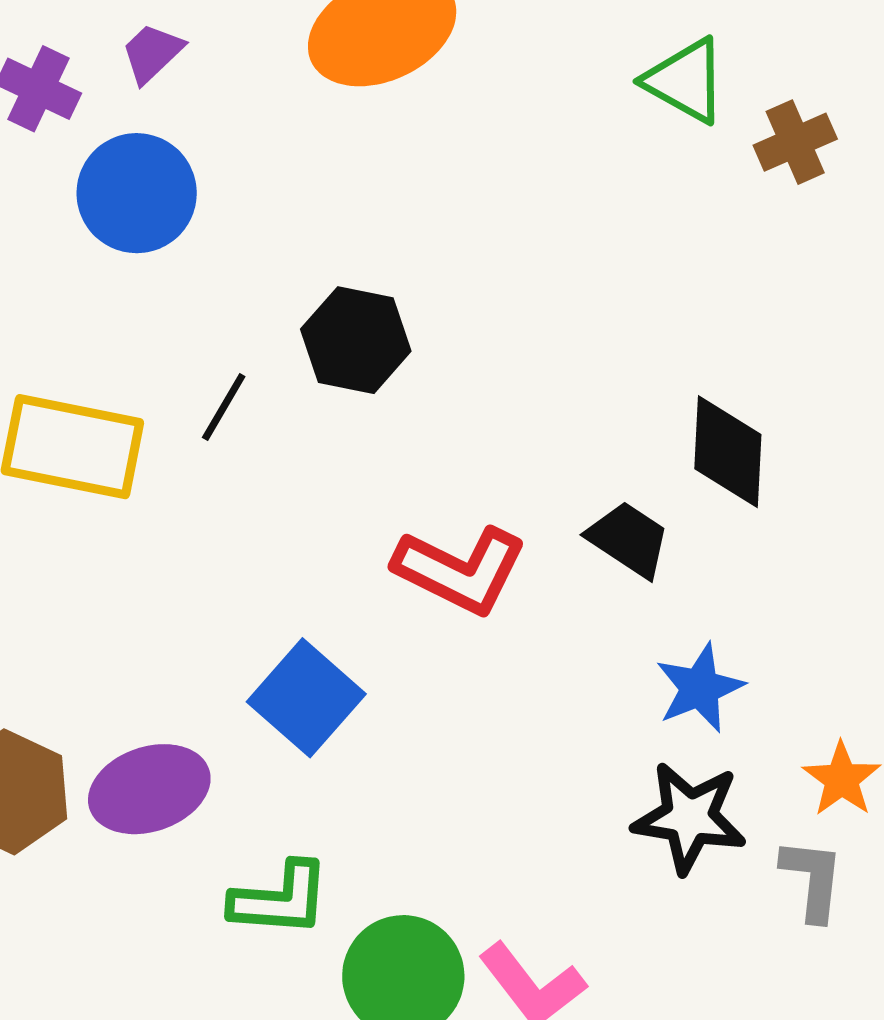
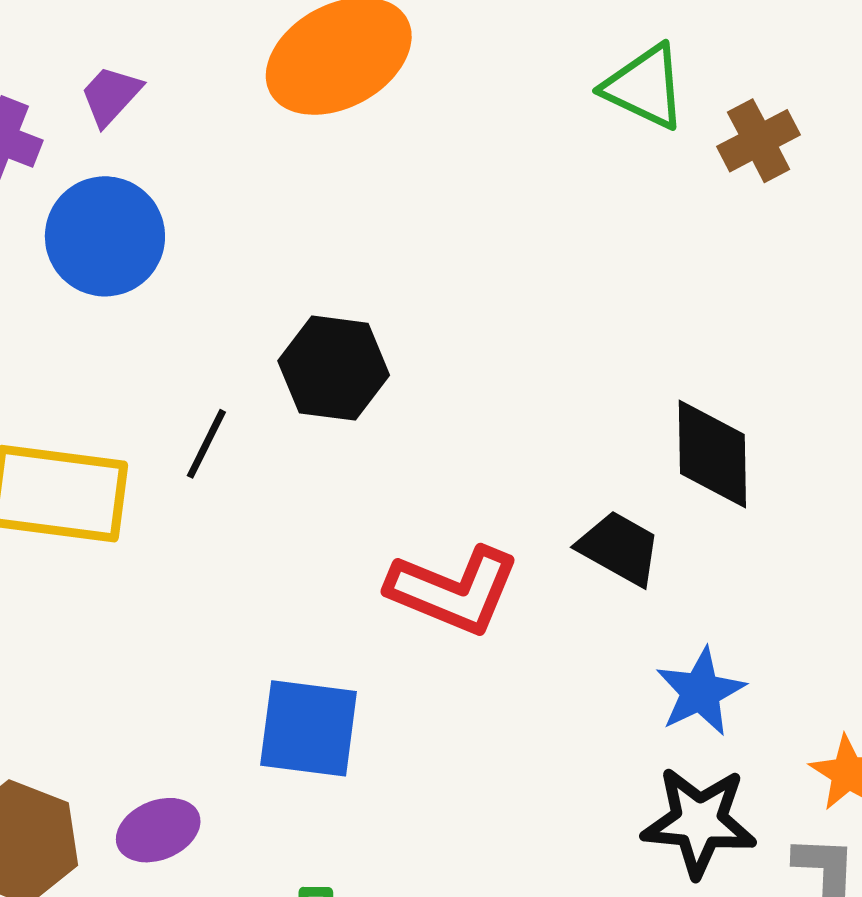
blue square: (306, 698) -> (309, 728), turned -30
purple ellipse: (149, 789) -> (158, 830), size x0.7

